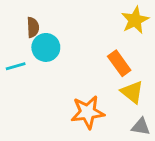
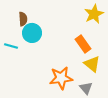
cyan line: (16, 66) -> (11, 46), turned 32
gray triangle: (141, 127) -> (86, 88), moved, turned 40

